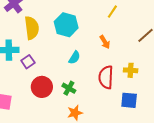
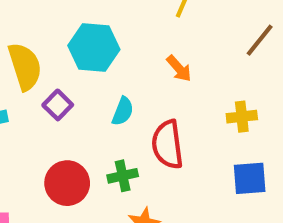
purple square: (28, 62) -> (58, 105), moved
red semicircle: (106, 77) -> (167, 144), moved
green cross: (69, 88) -> (123, 176), turned -32

